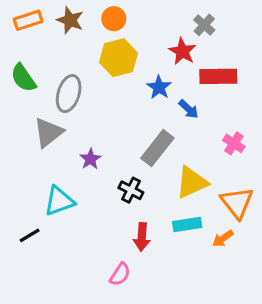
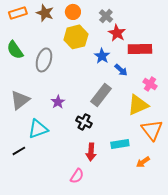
gray cross: (204, 25) -> (106, 16), moved
gray triangle: (48, 132) -> (20, 100), moved
pink cross: (234, 143) -> (150, 84), moved
yellow triangle: (192, 182) -> (138, 105), moved
orange arrow: (223, 238) -> (143, 162), moved

